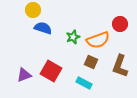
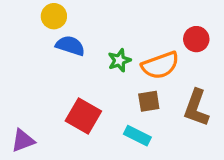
brown square: (91, 62) -> (149, 101), turned -32
purple triangle: (24, 75) -> (23, 141), moved

